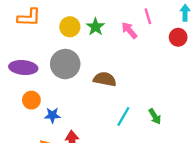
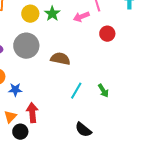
pink arrow: (129, 30) -> (81, 17), turned -70
red circle: (178, 37) -> (107, 34), moved

